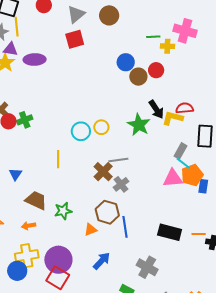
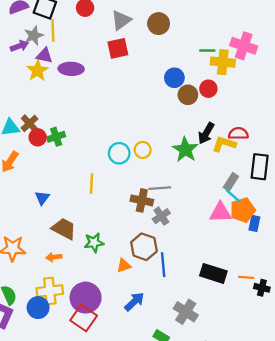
yellow cross: (167, 46) -> (223, 62), size x1.5
black arrow: (156, 109) -> (206, 133), turned 60
brown cross: (103, 172) -> (142, 200), turned -36

